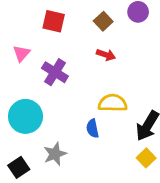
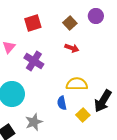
red square: (54, 21) -> (33, 23), turned -30
yellow square: (146, 158) -> (83, 115), moved

